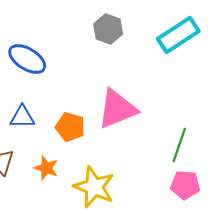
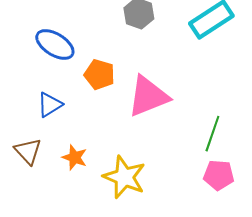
blue triangle: (22, 117) -> (50, 105), turned -32
orange pentagon: (70, 127) -> (99, 75), moved

